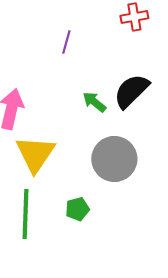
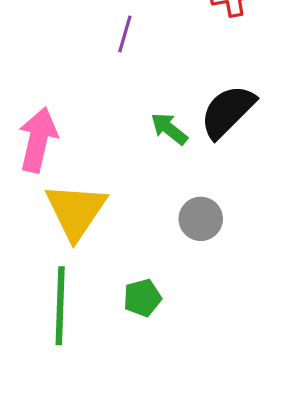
gray circle: (114, 159) -> (201, 219), size x0.6

